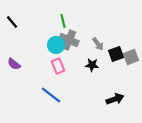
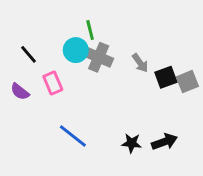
black line: (12, 22) -> (28, 54), moved
cyan circle: (56, 45) -> (76, 50), moved
black star: (92, 65) -> (132, 143), moved
pink rectangle: (58, 66) -> (53, 83), moved

